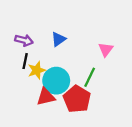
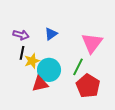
pink triangle: (106, 50) -> (92, 43), size x1.6
red pentagon: (77, 99) -> (88, 86), moved

